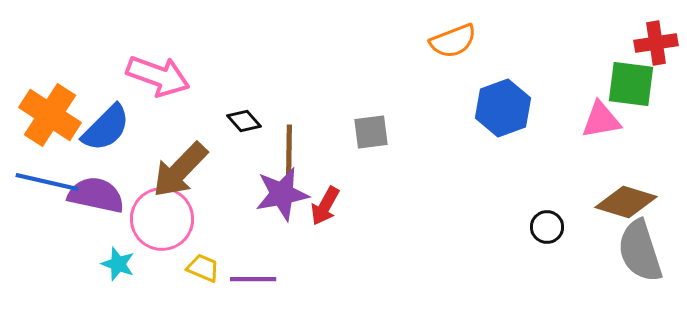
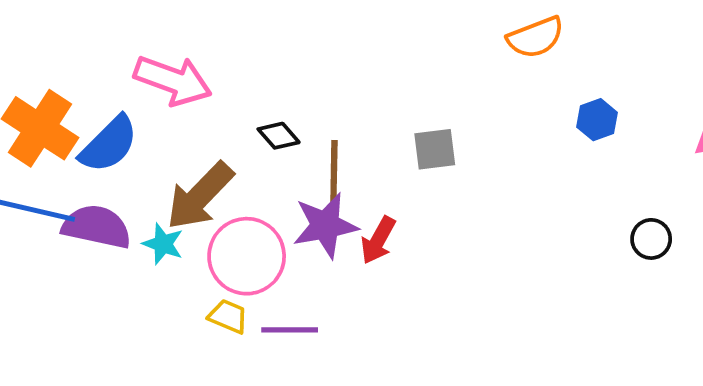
blue hexagon: (503, 108) -> (597, 120), size x0.6
pink circle: (162, 219) -> (247, 256), moved
black circle: (547, 227) -> (651, 239), moved
cyan star: (118, 264) -> (163, 244), moved

